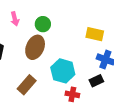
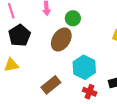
brown rectangle: (27, 85) -> (51, 85), moved

